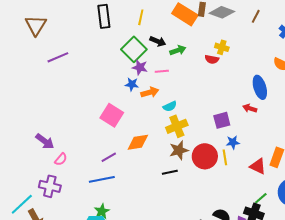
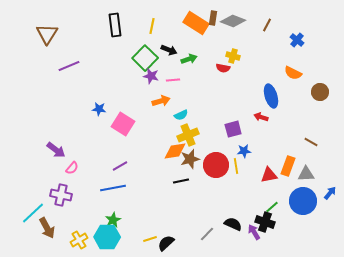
blue star: (132, 84) -> (99, 109), moved
orange diamond: (138, 142) -> (175, 151), moved
red triangle: (258, 166) -> (269, 175), turned -36

